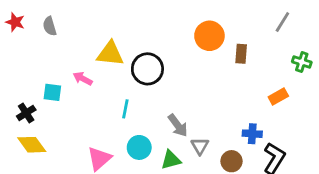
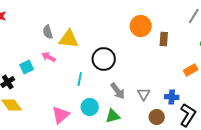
gray semicircle: (50, 26) -> (48, 32), moved
black circle: (147, 69) -> (104, 59), moved
cyan square: (52, 92) -> (27, 67), turned -32
gray triangle: (200, 146) -> (144, 94), moved

